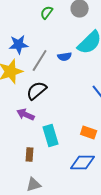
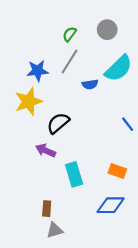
gray line: (40, 61) -> (70, 62), moved
brown rectangle: (30, 155) -> (47, 209), moved

